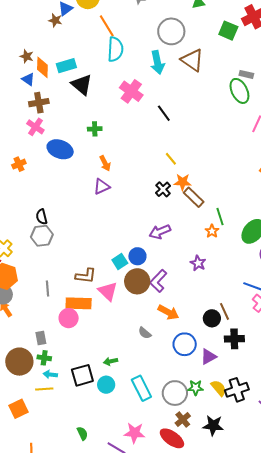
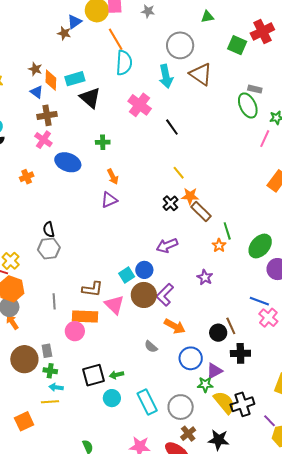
brown circle: (19, 362) -> (24, 359), moved
black square: (82, 375) -> (93, 375), moved
green star: (196, 388) -> (205, 385), moved
yellow semicircle: (219, 388) -> (224, 402), size x1.4

